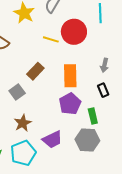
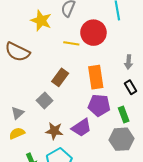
purple pentagon: (70, 104) -> (99, 105), turned -30
brown star: (23, 123) -> (54, 131), turned -30
purple trapezoid: (52, 139) -> (81, 128), moved

